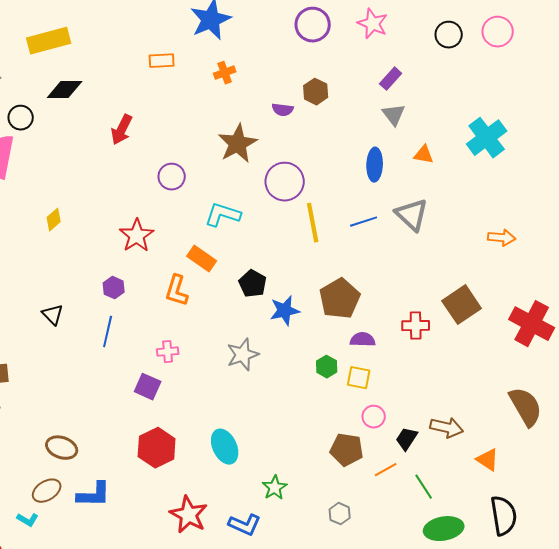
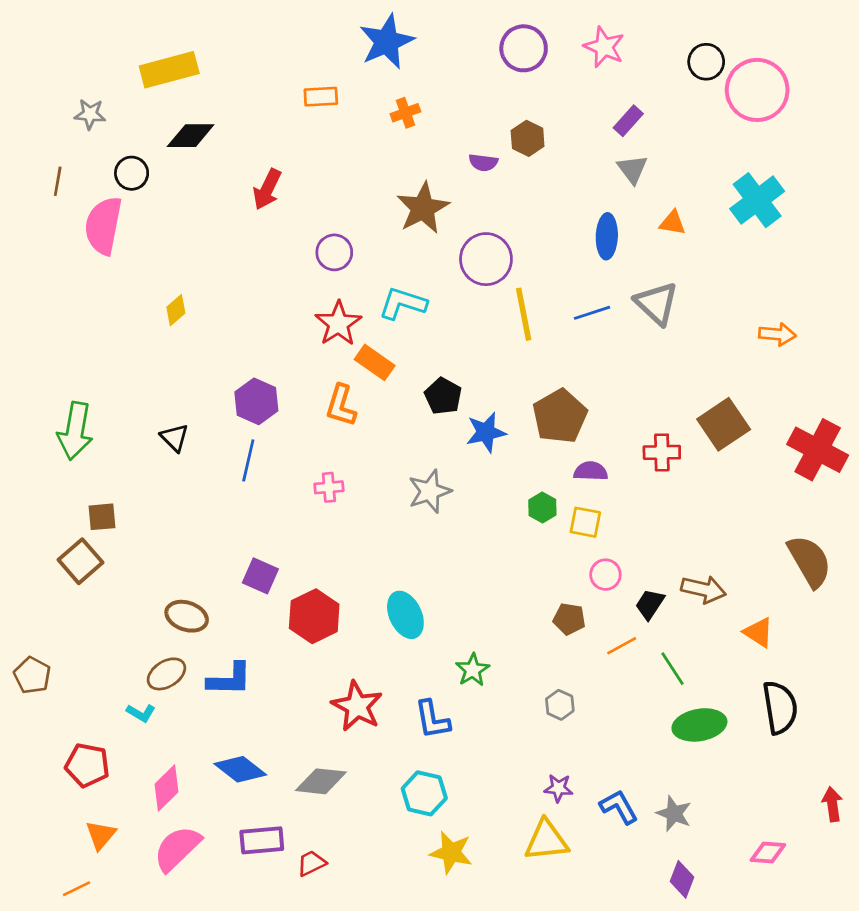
pink circle: (498, 32) -> (757, 90), moved, size x1.5
red star: (137, 236) -> (338, 324), moved
purple hexagon: (114, 288) -> (256, 401), size x1.5
purple square: (148, 387) -> (260, 576), moved
brown pentagon: (347, 450) -> (569, 619), size x0.7
blue L-shape: (245, 525) -> (432, 720), turned 56

